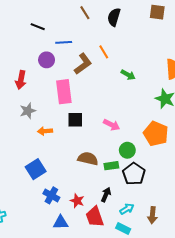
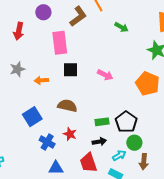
gray star: (28, 111) -> (17, 69), moved
green circle: (127, 150) -> (134, 143), moved
brown semicircle: (88, 159) -> (67, 106), moved
green rectangle: (111, 166) -> (102, 122), moved
black arrow: (106, 195) -> (99, 142), turned 56
red star: (77, 201) -> (70, 134), moved

